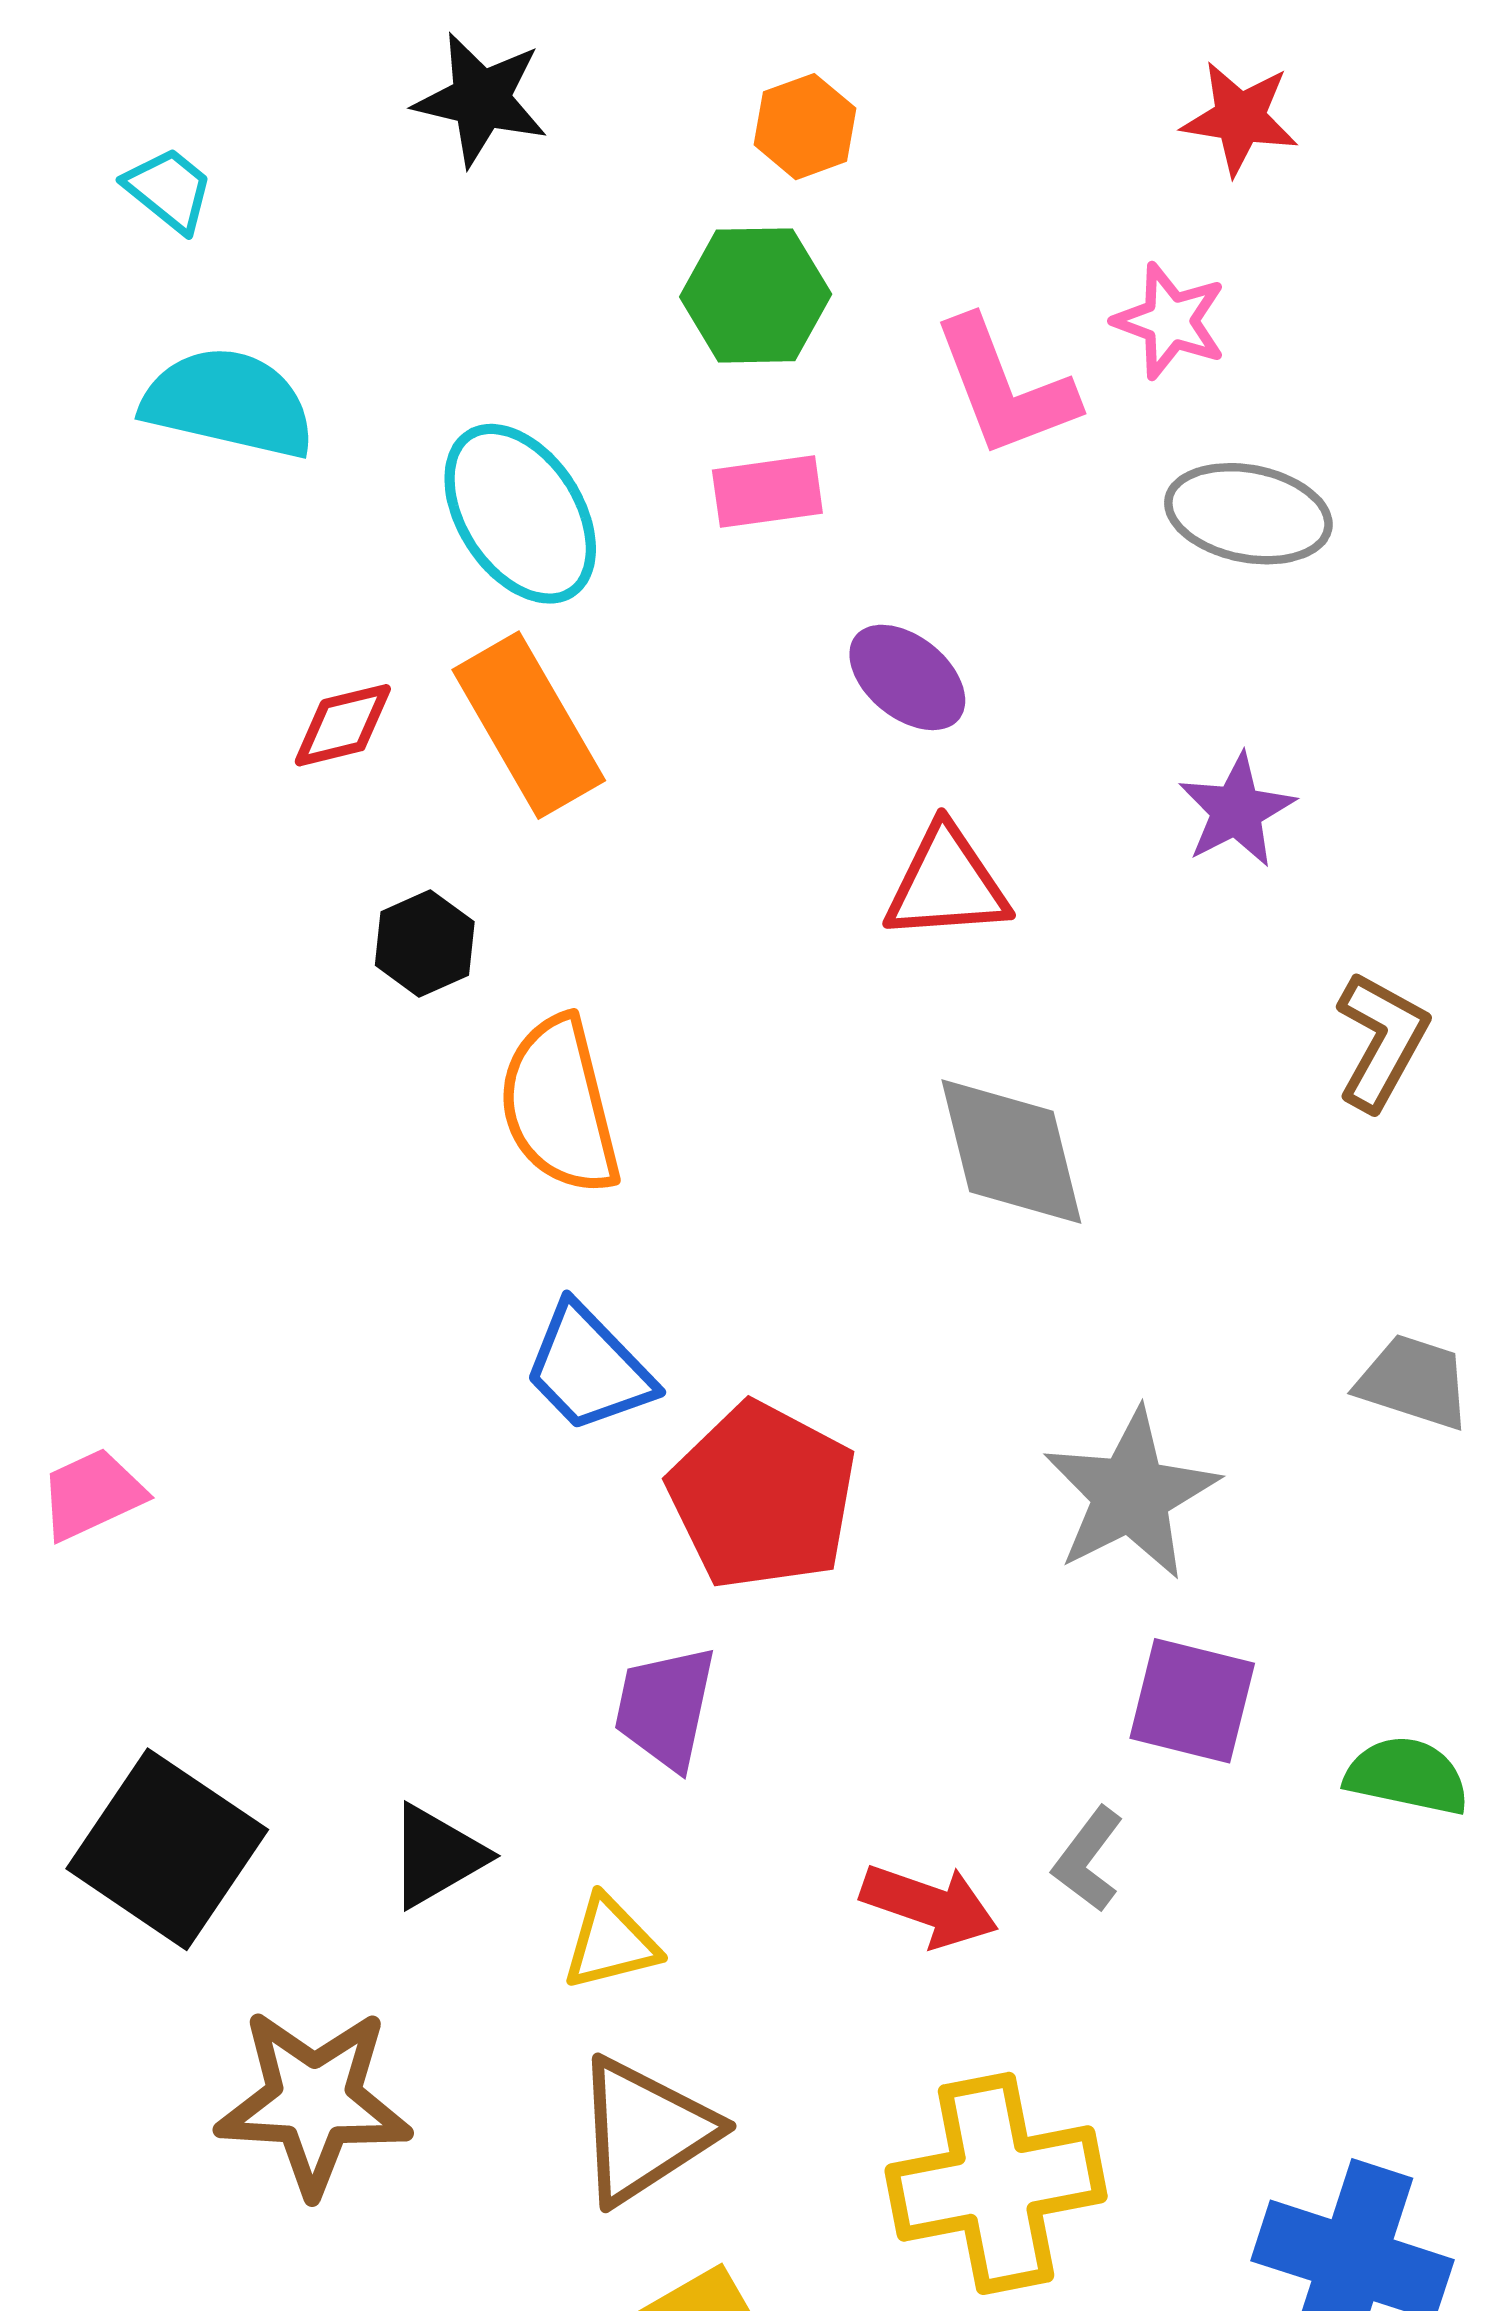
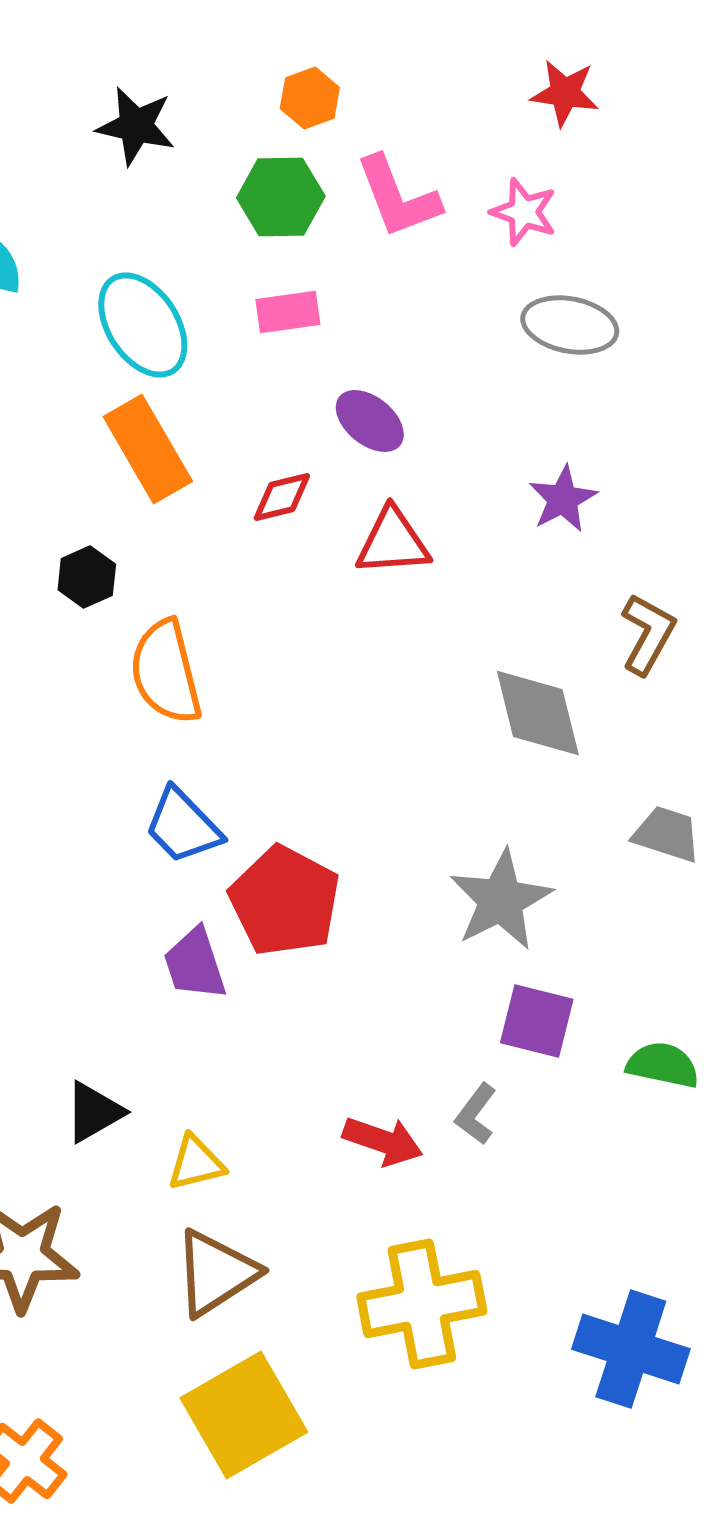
black star: (481, 99) -> (136, 126), moved
pink L-shape: (1005, 388) -> (398, 197), moved
red diamond: (343, 725) -> (282, 497), moved
gray diamond: (1011, 1152) -> (538, 713), moved
purple trapezoid: (665, 1708) -> (195, 964), moved, turned -30

